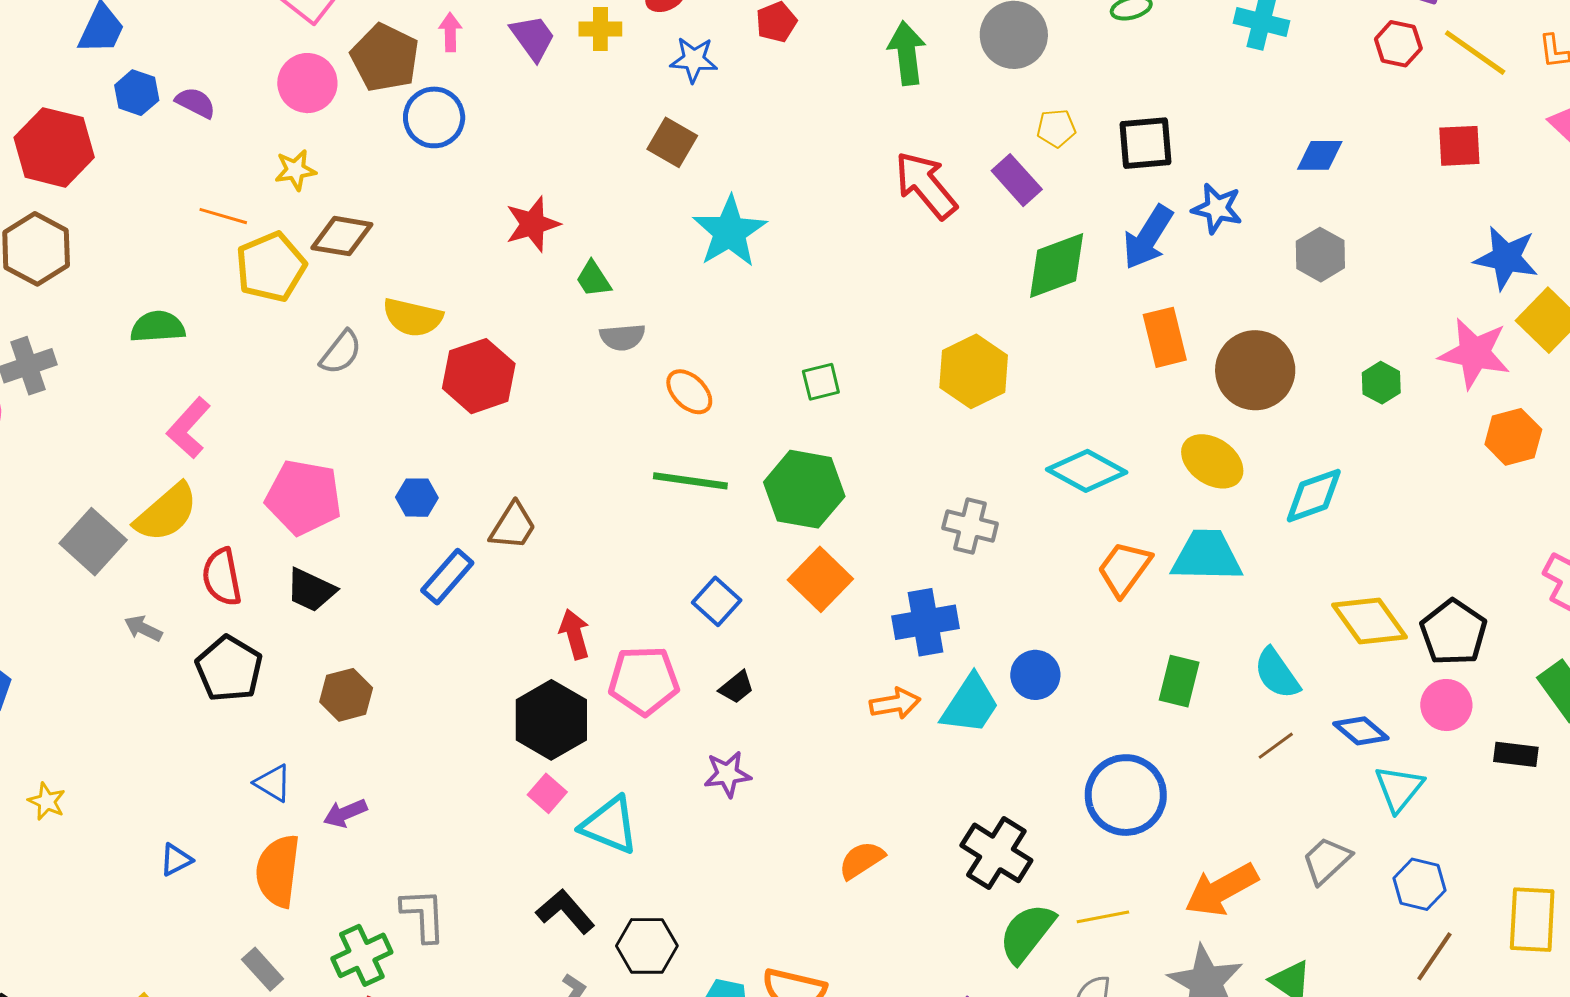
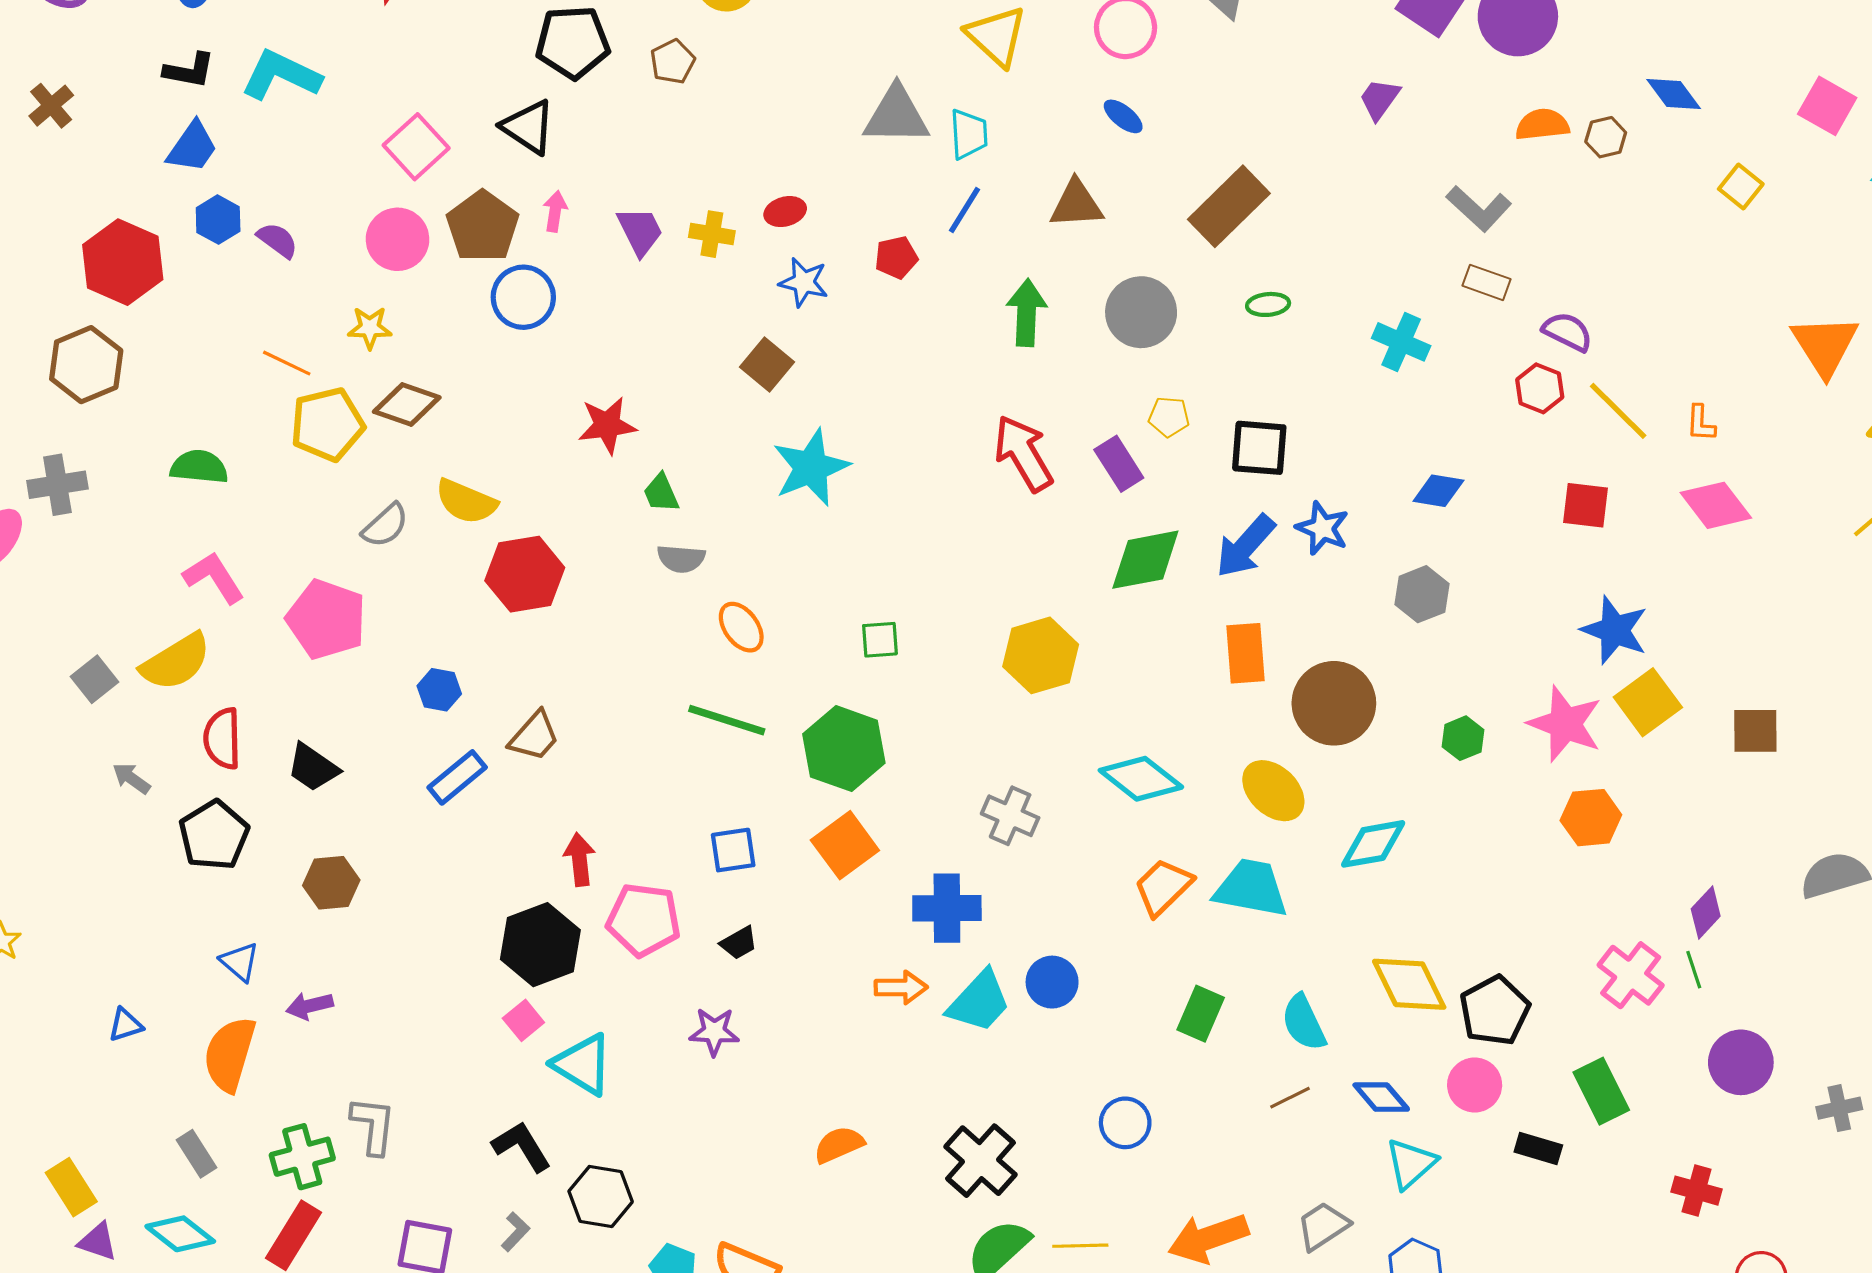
pink L-shape: (189, 428) -> (214, 578), turned 96
pink pentagon: (304, 497) -> (326, 619), moved
gray square: (93, 542) -> (95, 679), size x0.7
blue square: (717, 601) -> (733, 850), turned 30
blue circle: (1126, 795) -> (1125, 1123), size x0.6

